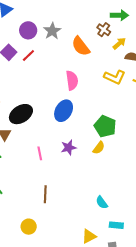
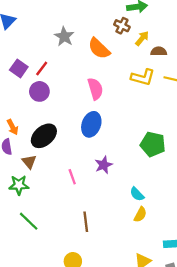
purple circle: (28, 30) -> (39, 91), moved
green pentagon: (105, 126) -> (153, 144), moved
yellow semicircle: (99, 148) -> (140, 215), moved
cyan semicircle: (102, 202) -> (137, 194), moved

